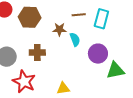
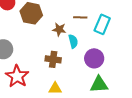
brown cross: (37, 53) -> (53, 59), moved
green triangle: (115, 70) -> (99, 84), moved

